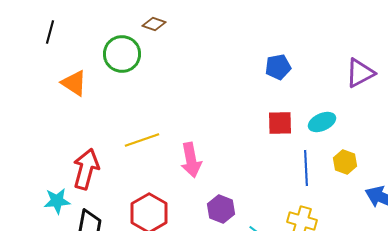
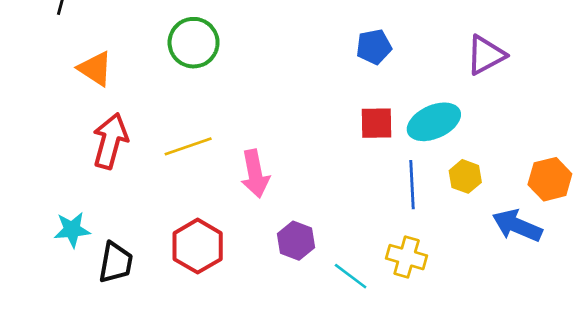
green circle: (122, 54) -> (194, 43), moved
cyan ellipse: (322, 122) -> (434, 122), size x1.4
red arrow: (86, 169) -> (110, 141), moved

